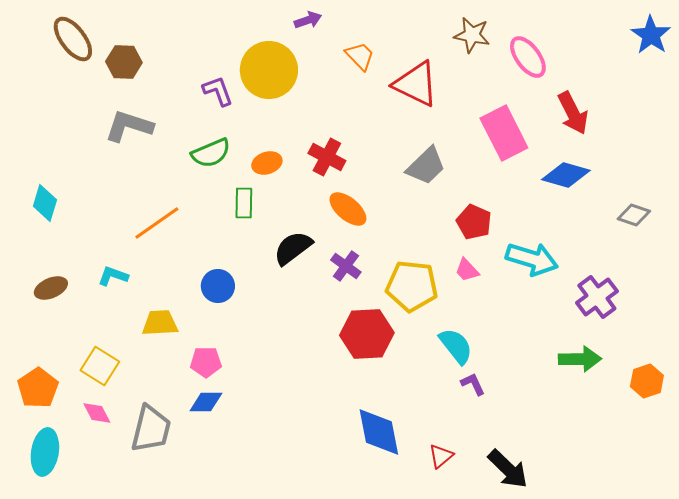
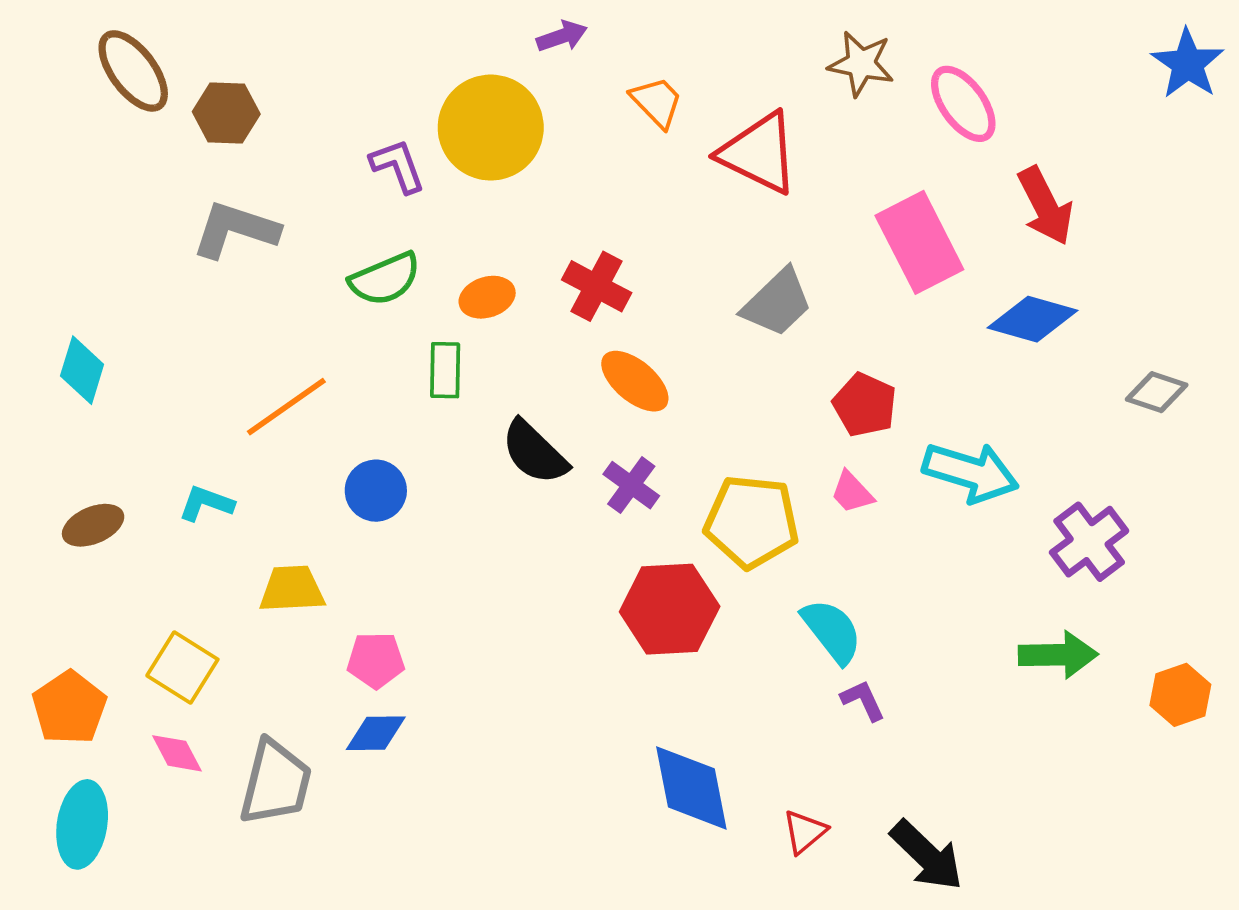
black semicircle: (293, 248) -> (535, 452), turned -99
blue circle: (218, 286) -> (376, 491), moved

